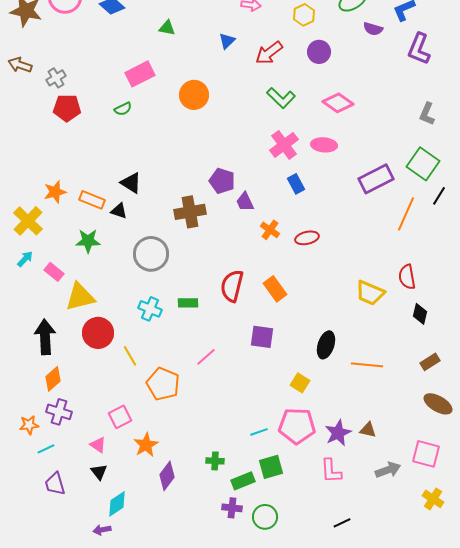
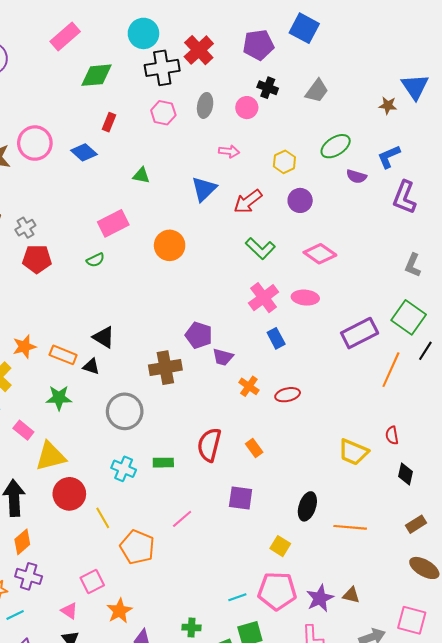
blue triangle: (227, 41) -> (204, 189), size x1.5
purple trapezoid: (245, 202) -> (223, 357), turned -50
red semicircle: (407, 277) -> (392, 435), size x0.7
orange rectangle: (275, 289) -> (254, 448), size x0.7

